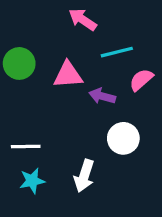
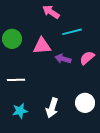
pink semicircle: (141, 80) -> (87, 58), moved
white circle: (123, 138) -> (85, 103), moved
white line: (26, 147) -> (16, 80), moved

